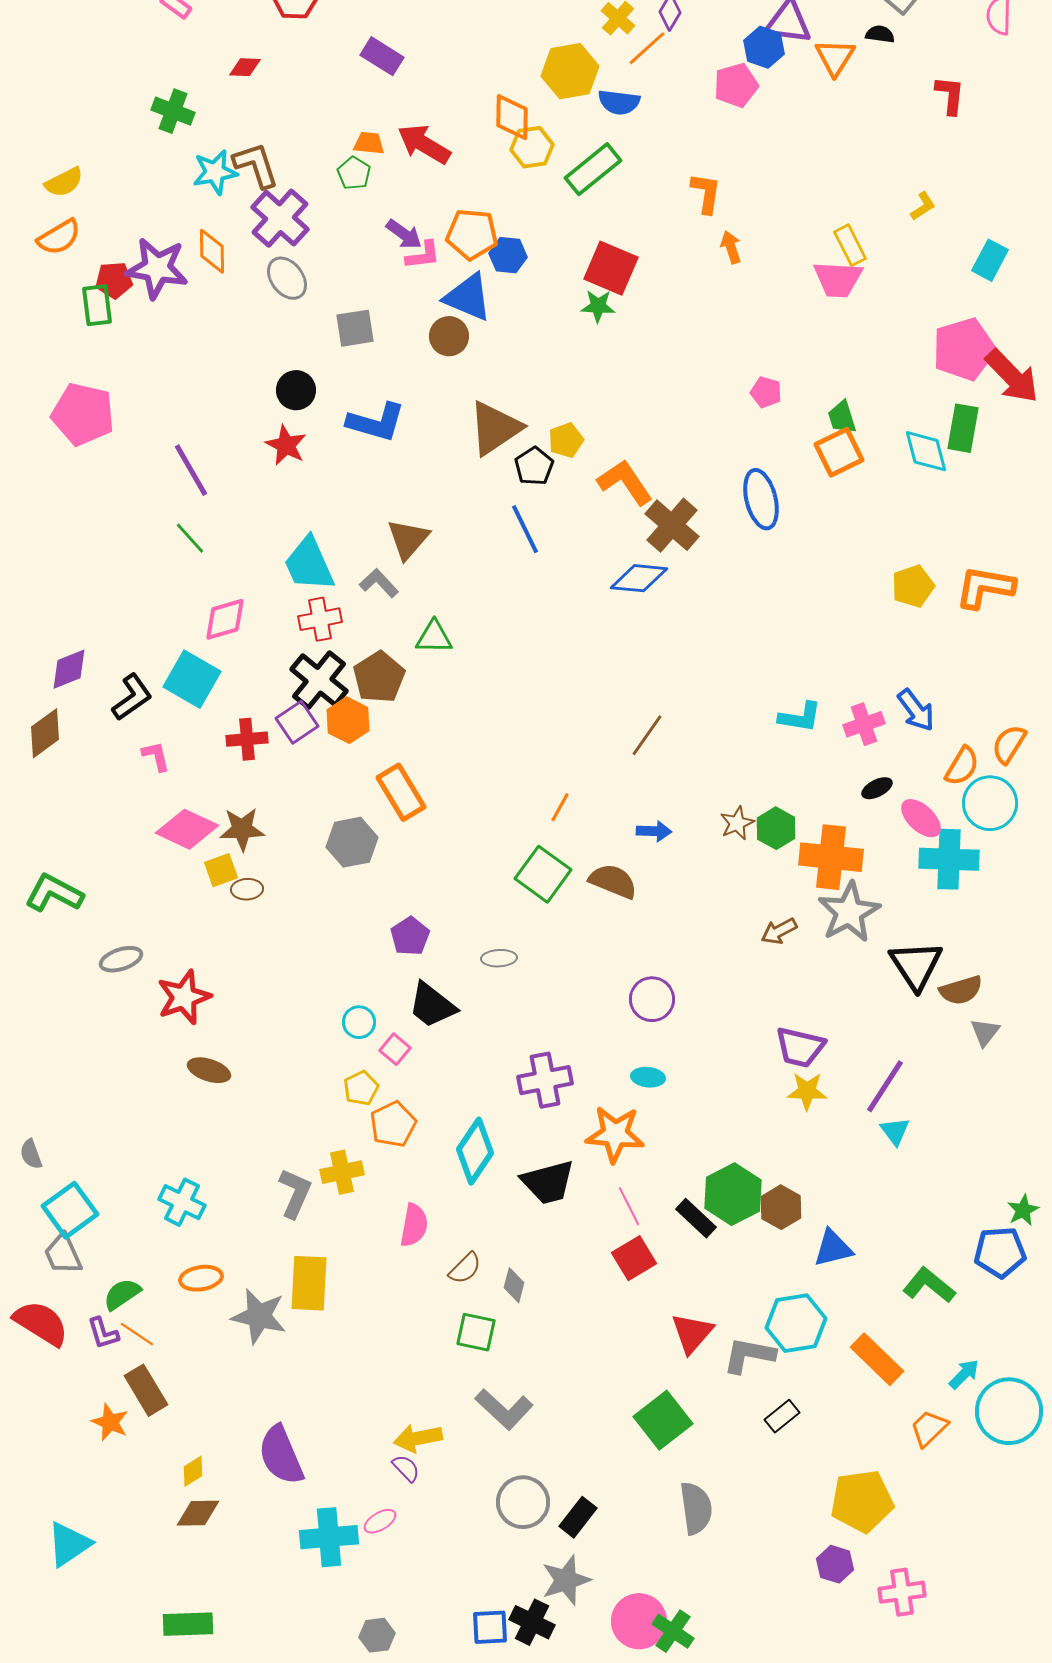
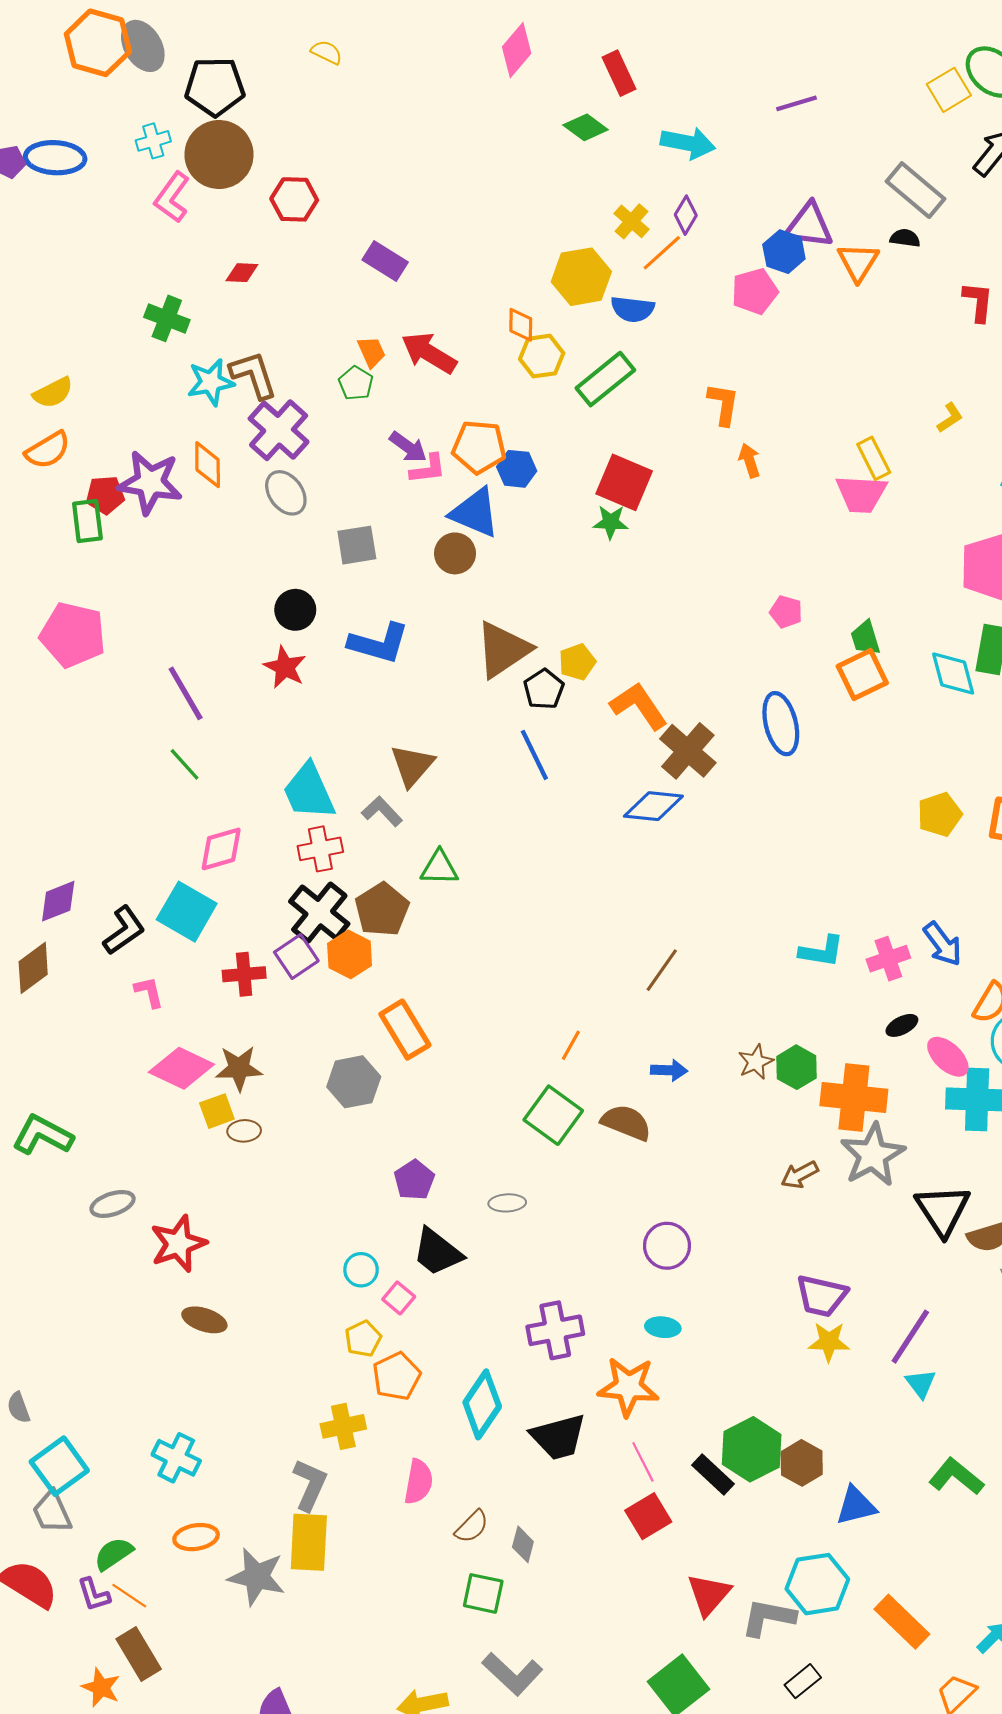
orange diamond: (512, 117) -> (521, 325), size x0.7
orange trapezoid: (369, 143) -> (371, 352), turned 60
gray L-shape: (295, 1193) -> (310, 1485), moved
green L-shape: (929, 1285) -> (956, 1477), moved

